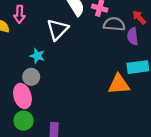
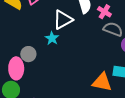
cyan star: (37, 56) -> (52, 38), moved

